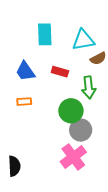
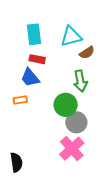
blue trapezoid: (25, 71) -> (30, 78), moved
red rectangle: (60, 72) -> (37, 59), moved

